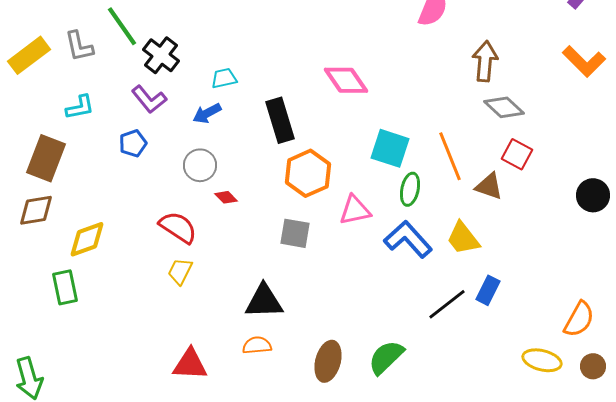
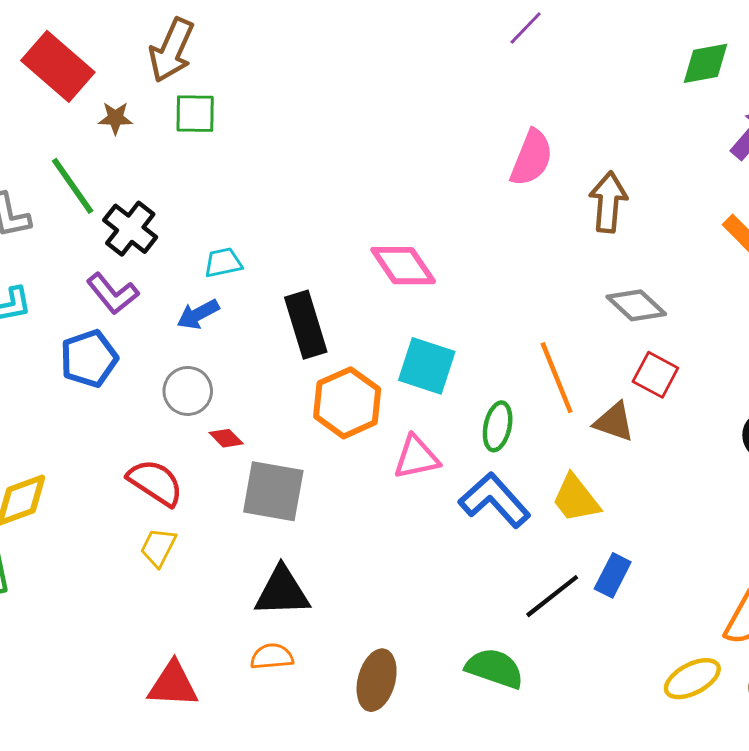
brown arrow: (485, 61) -> (608, 202), moved
blue pentagon: (133, 143) -> (89, 359), size x1.4
cyan square: (390, 148) -> (427, 366), moved
gray square: (295, 233) -> (273, 491), moved, size x1.4
green semicircle: (386, 357) -> (495, 668), moved, turned 63
yellow ellipse: (542, 360) -> (692, 679), turned -42

